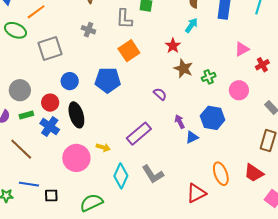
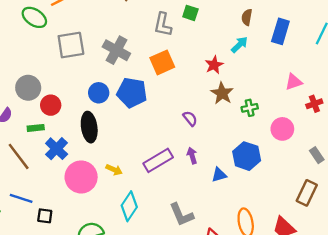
gray cross: (88, 30) -> (116, 50), moved, size x1.6
blue circle: (70, 81) -> (99, 93), moved
red circle: (50, 103) -> (51, 105), moved
green rectangle: (26, 115) -> (36, 128), moved
purple arrow: (180, 122) -> (192, 156), moved
blue cross: (50, 127) -> (57, 149), moved
gray L-shape: (153, 174) -> (181, 215), moved

